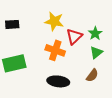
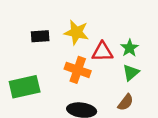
black rectangle: (12, 24) -> (40, 36), moved
red triangle: (74, 36) -> (102, 52), turned 42

